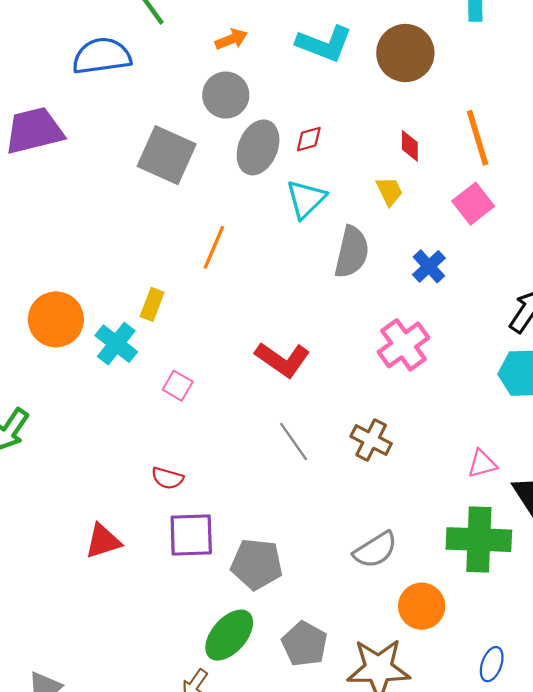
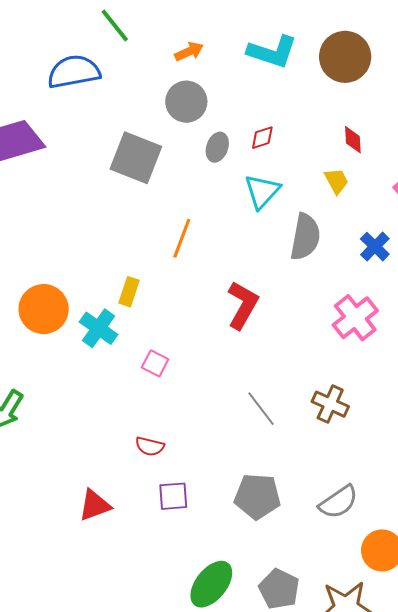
gray ellipse: (258, 147) -> (217, 147), size x0.6
red L-shape: (283, 360) -> (243, 305), moved, turned -93
purple square: (191, 535) -> (173, 496), size x0.7
gray pentagon: (257, 564) -> (257, 496), moved

